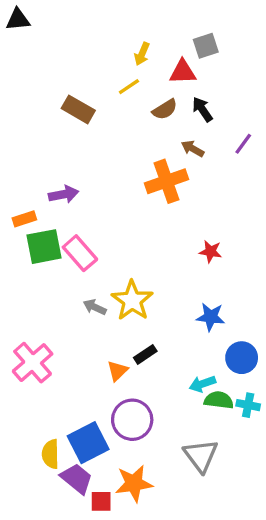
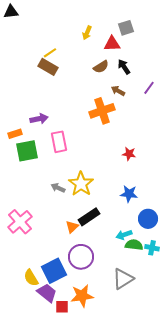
yellow line: (129, 87) -> (50, 53), moved
pink rectangle: (80, 253) -> (59, 142), moved, turned 30
black rectangle: (145, 354) -> (89, 217), size x1.5
yellow semicircle: (51, 454) -> (31, 278), turned -30
gray triangle: (201, 456) -> (123, 279), turned 35

